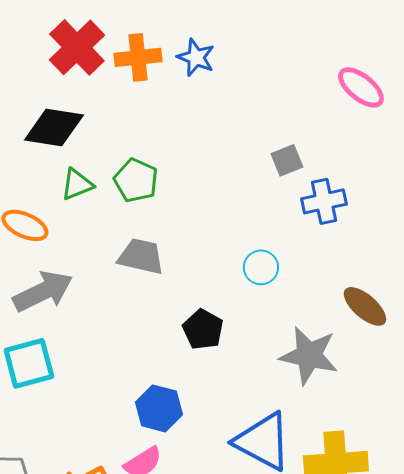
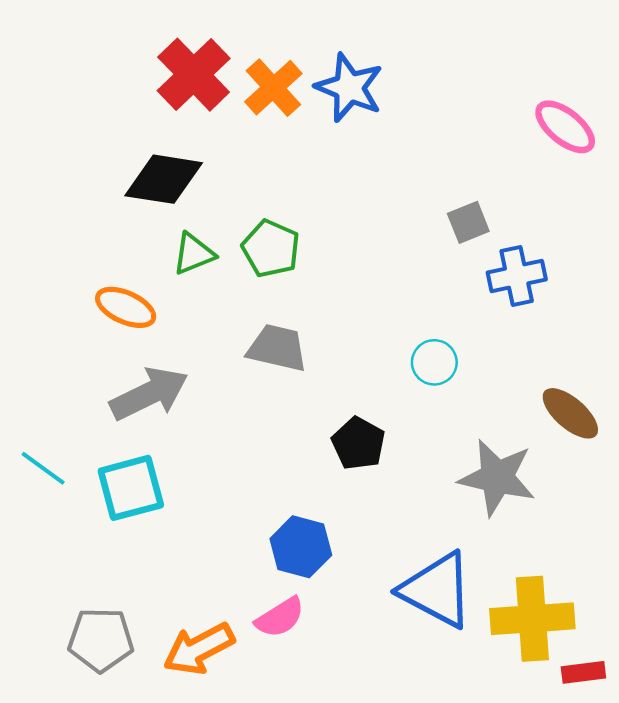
orange cross: (138, 57) -> (273, 88), turned -36
blue star: (196, 57) -> (349, 88), size x1.4

